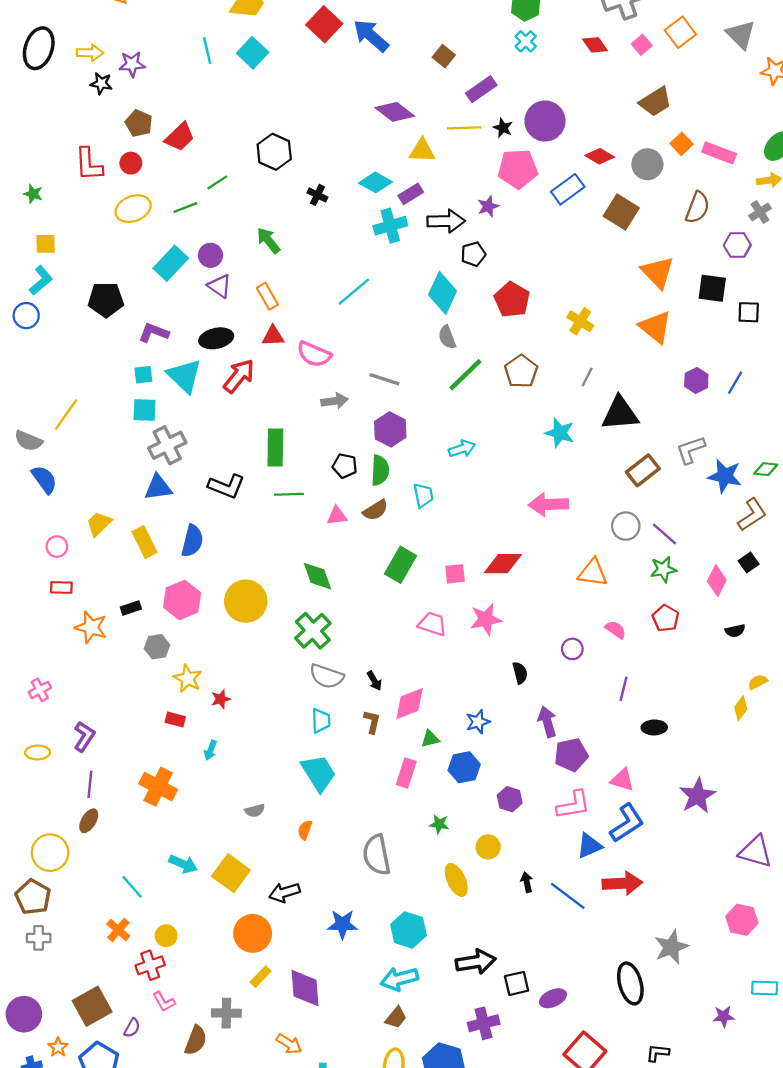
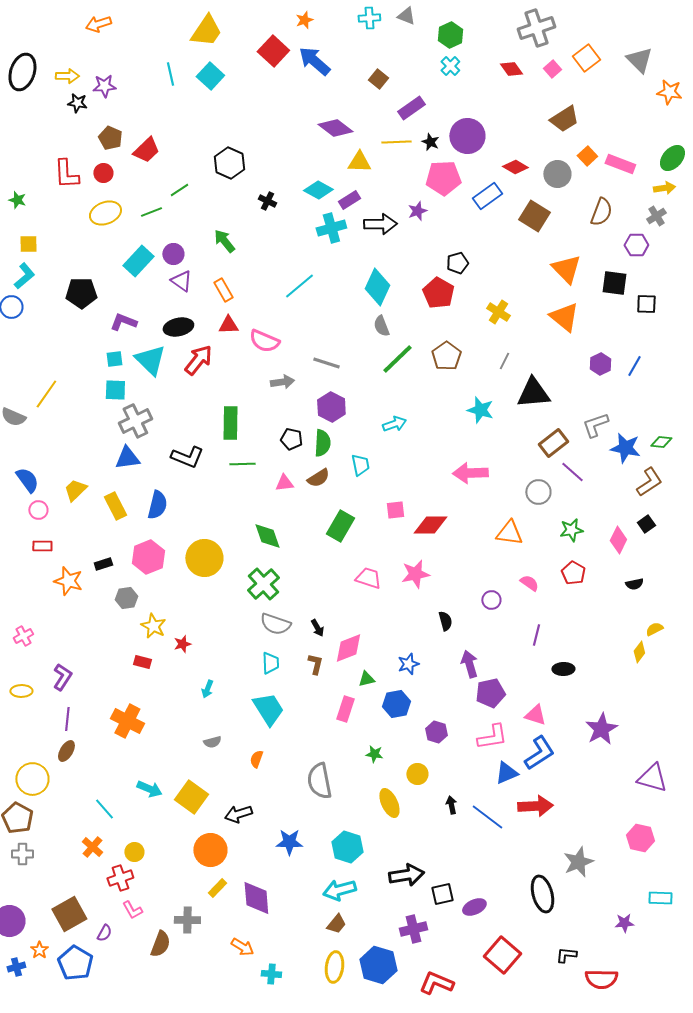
black pentagon: (473, 254) -> (457, 263), moved
blue semicircle: (44, 479) -> (27, 480), moved
purple line: (664, 534) -> (572, 472), moved
pink square: (455, 574) -> (395, 510), moved
cyan arrow: (210, 750) -> (207, 689), moved

